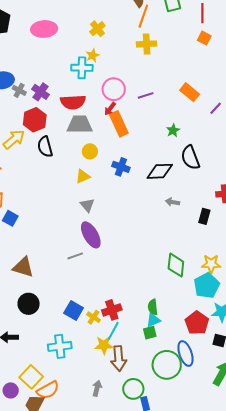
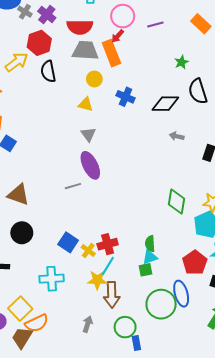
orange rectangle: (119, 124) -> (111, 53), moved
yellow triangle: (83, 176) -> (86, 104), turned 35

